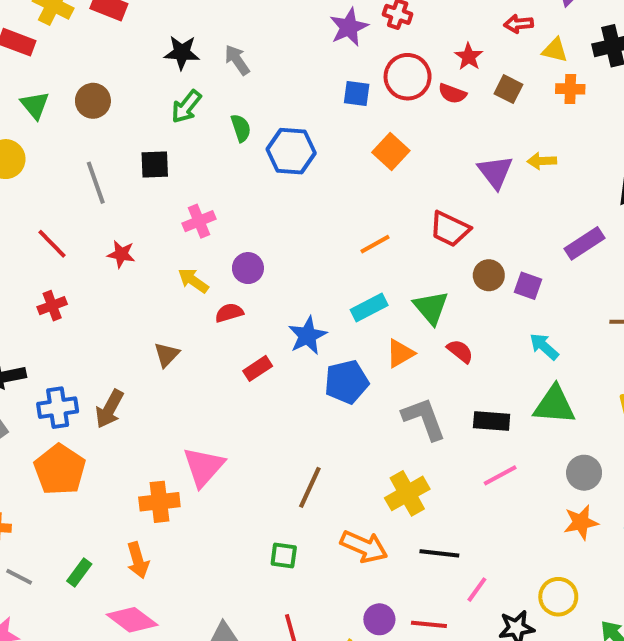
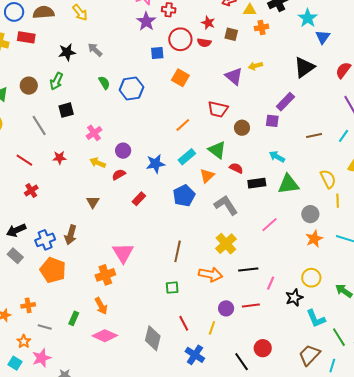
green arrow: (186, 107) -> (56, 81), moved
purple square: (528, 286) -> (272, 121), moved
blue star: (307, 336) -> (156, 164), moved, turned 30
black rectangle: (492, 421) -> (257, 183), moved

